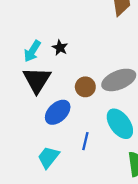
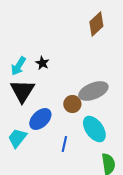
brown circle: (85, 87) -> (72, 104), moved
cyan trapezoid: (48, 157) -> (17, 138), moved

